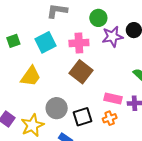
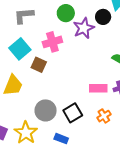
brown square: (81, 72) -> (39, 65), moved, size x0.7
orange cross: (110, 118) -> (104, 116), moved

